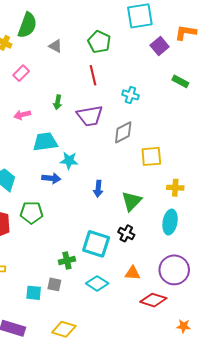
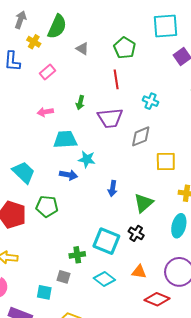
cyan square: (34, 293) -> (44, 292), moved

